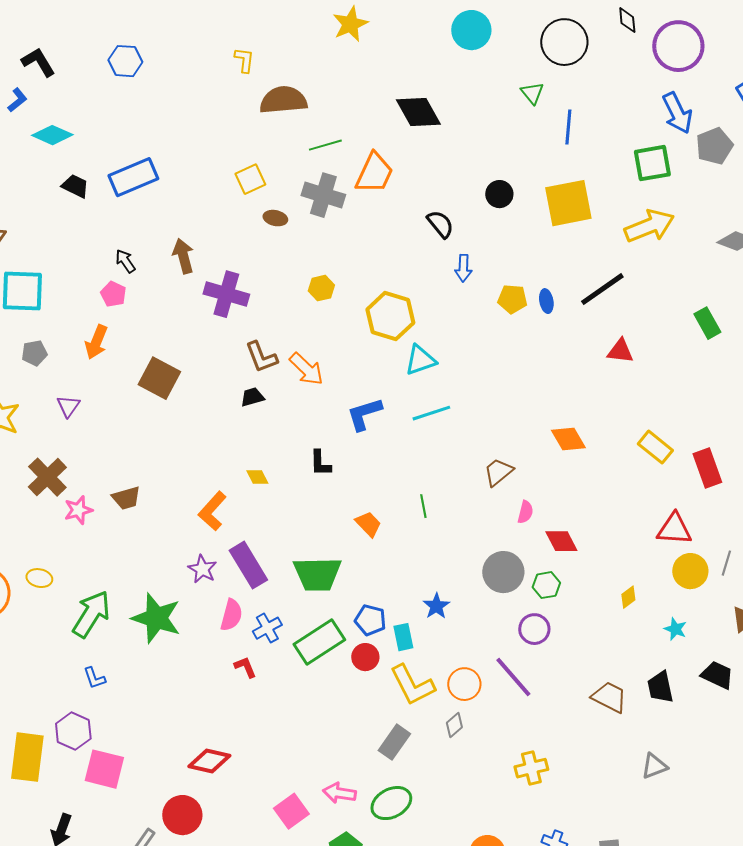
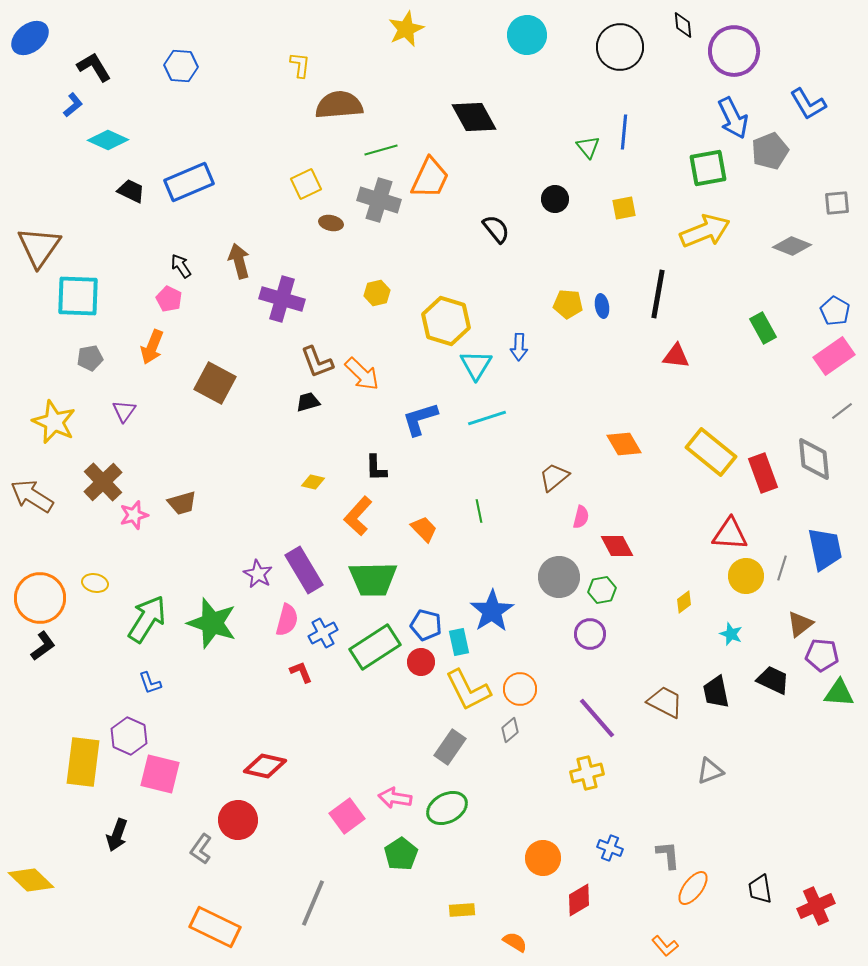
green triangle: (532, 93) -> (588, 147), moved
yellow square: (568, 203) -> (624, 208), size x0.5
blue arrow: (463, 268) -> (519, 347), moved
black line: (602, 289) -> (658, 294), turned -45
cyan triangle: (420, 360) -> (476, 365), turned -40
yellow rectangle: (655, 447) -> (711, 452), size x1.4
yellow diamond: (257, 477) -> (313, 482), turned -50
orange L-shape: (212, 511) -> (358, 516), moved
blue star: (436, 606) -> (492, 611), size x1.6
purple line: (513, 677) -> (597, 718), moved

